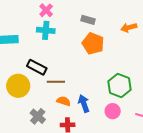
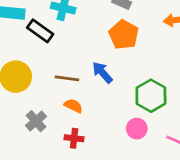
black rectangle: (37, 67) -> (40, 31), moved
blue arrow: (84, 103) -> (102, 72), moved, turned -30

